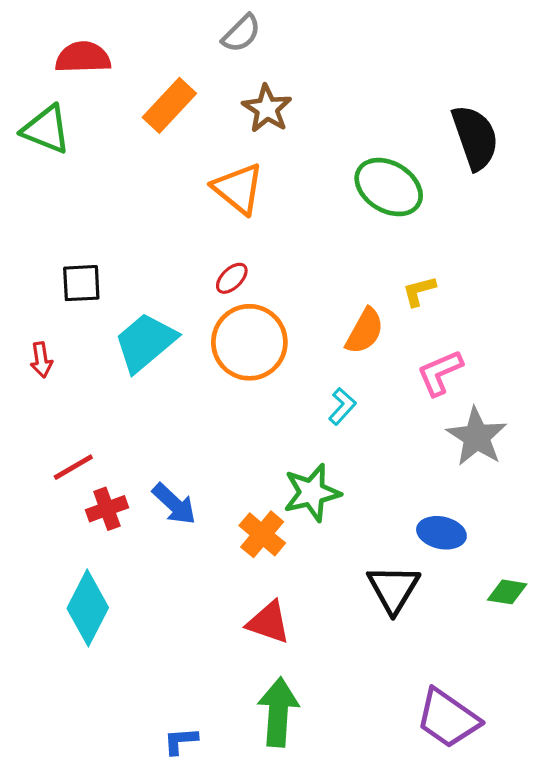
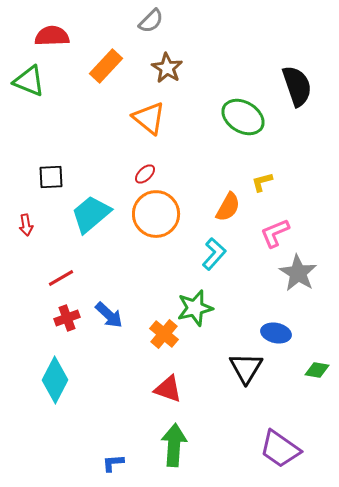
cyan L-shape: (342, 406) -> (214, 254), size x1.4
red line: (73, 467) -> (61, 278), moved

